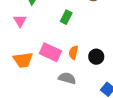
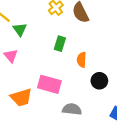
orange semicircle: (73, 53) -> (82, 60), moved

